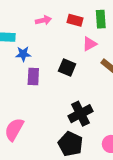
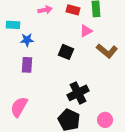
purple rectangle: (33, 76) -> (27, 65), moved

